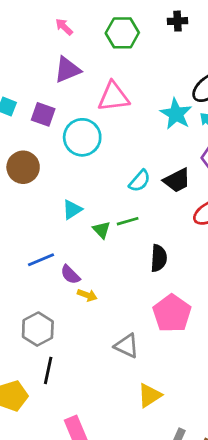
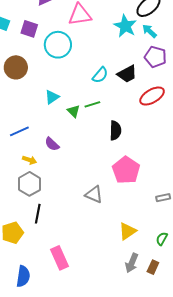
blue line: (41, 260) -> (19, 131), moved
yellow arrow: (87, 295) -> (30, 160), moved
yellow triangle: (150, 395) -> (127, 231), moved

